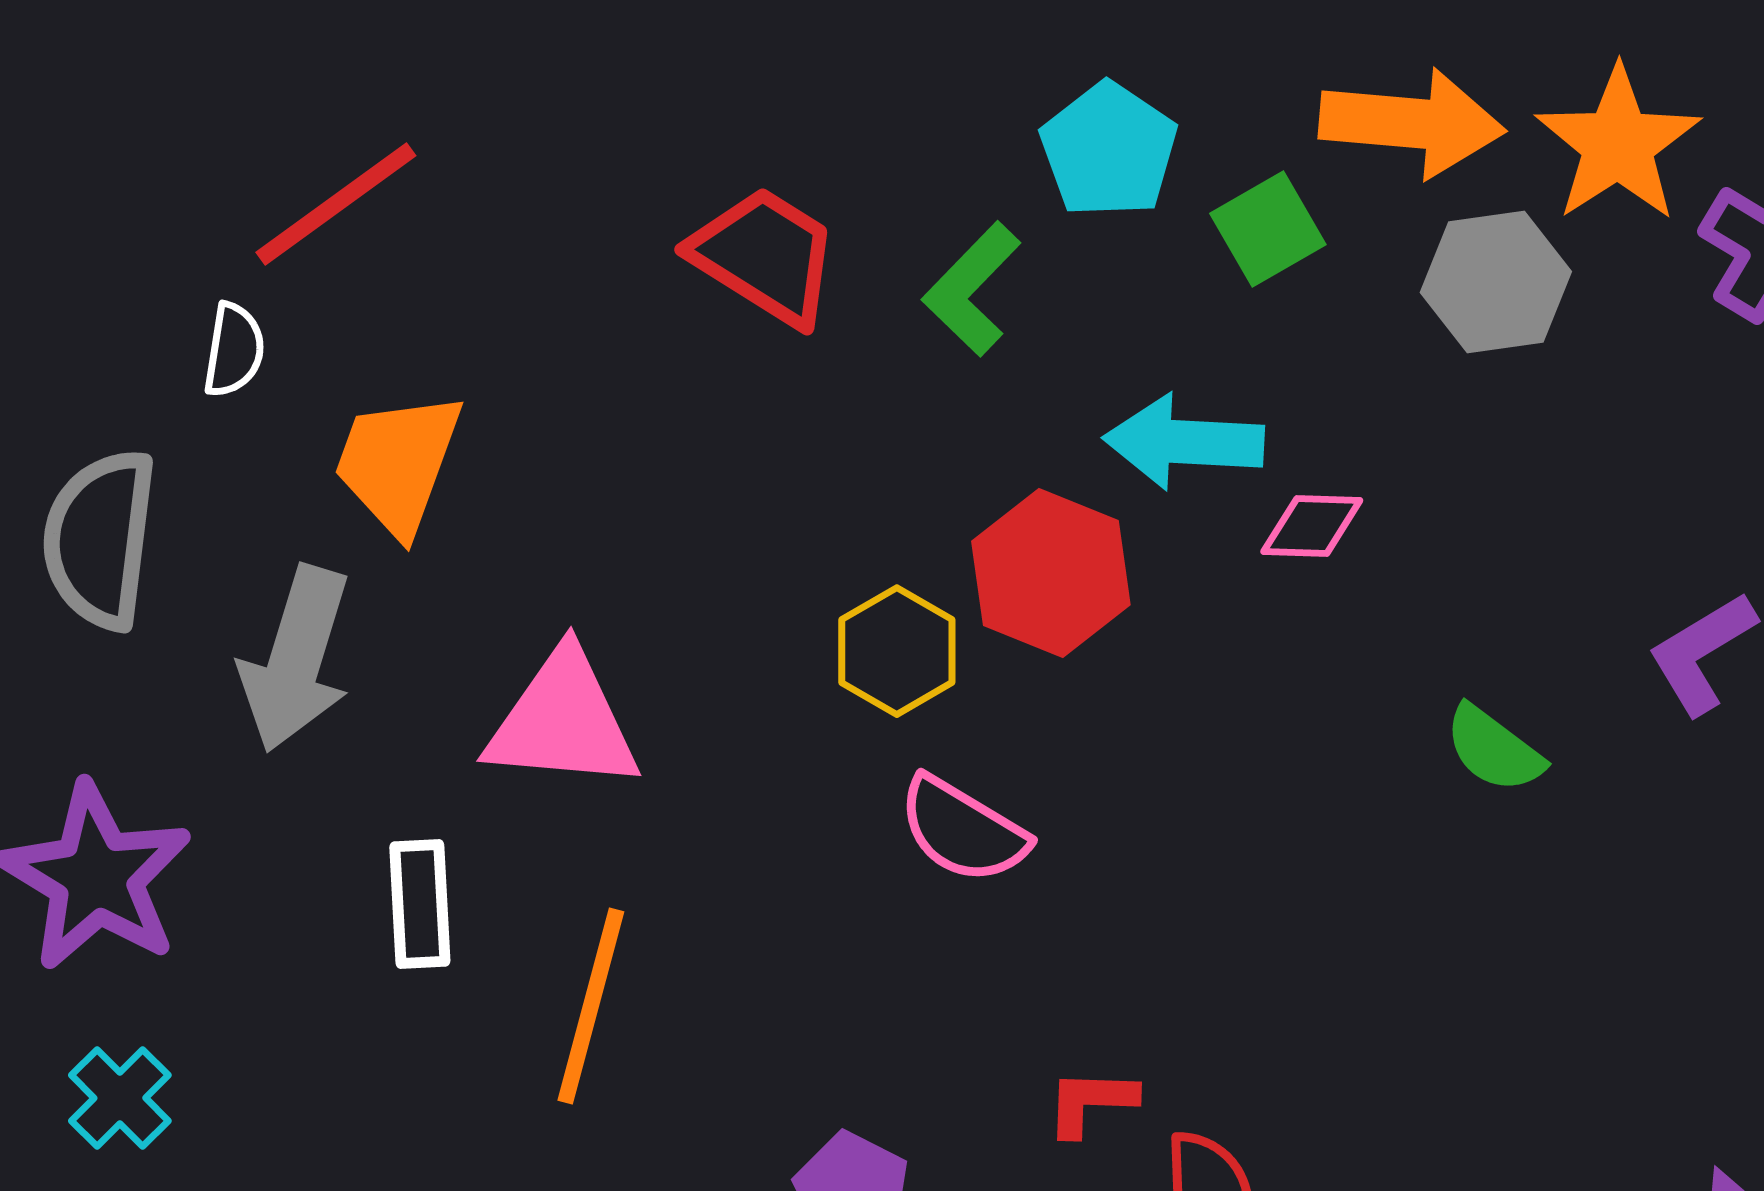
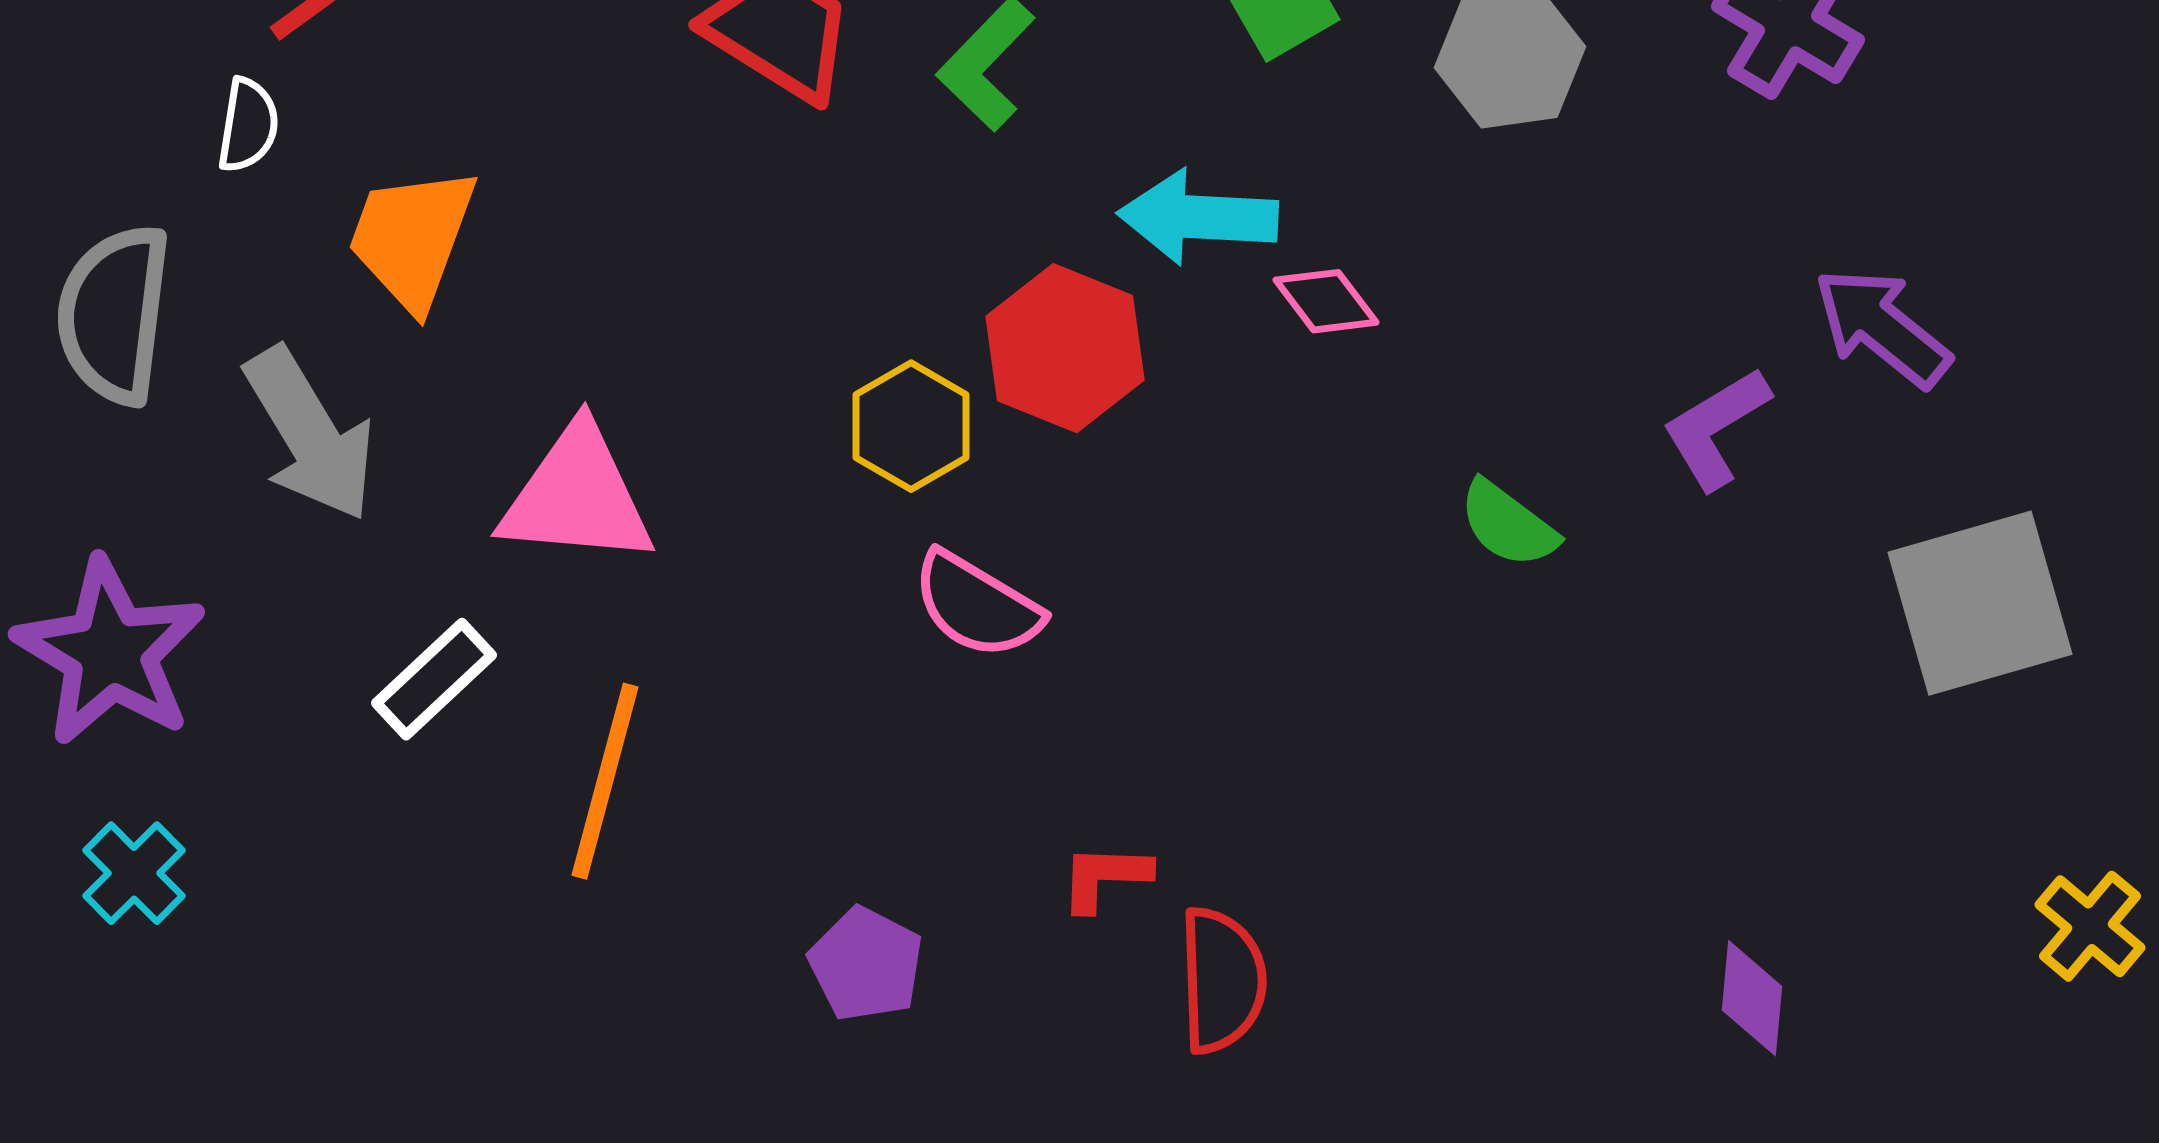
pink diamond: (1312, 526) -> (1326, 301), turned 51
gray arrow: (296, 659) -> (310, 434), turned -48
white rectangle: (420, 904) -> (434, 679), turned 50

